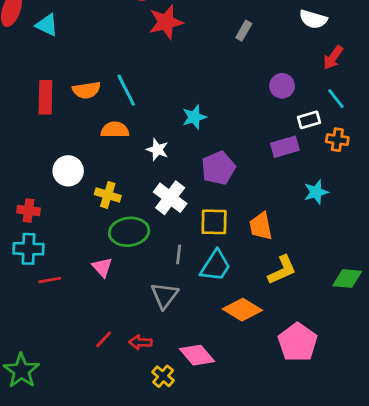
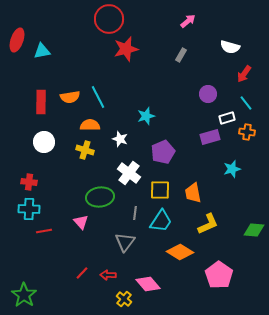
cyan triangle: (47, 25) -> (42, 51), turned -36
white circle: (68, 171) -> (44, 142), moved
yellow cross: (108, 195) -> (85, 150), moved

